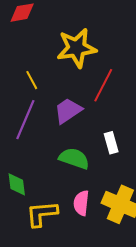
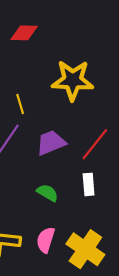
red line: (103, 85) -> (95, 144), moved
green semicircle: (74, 158) -> (47, 193), size x0.7

